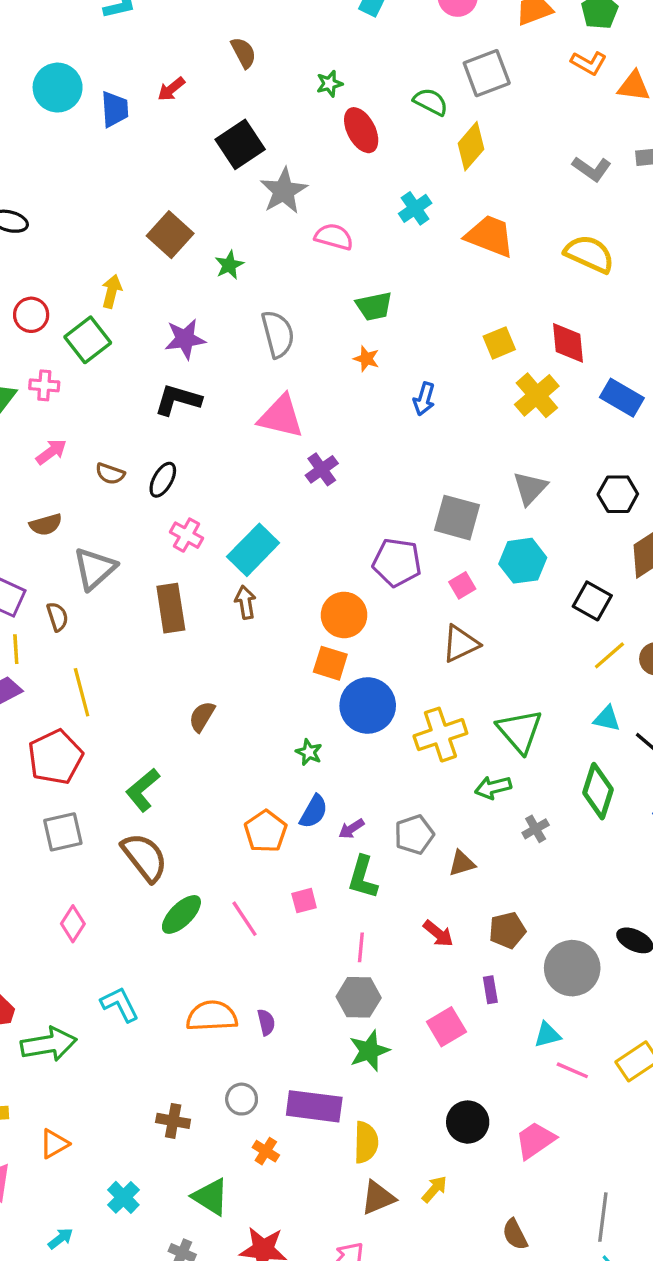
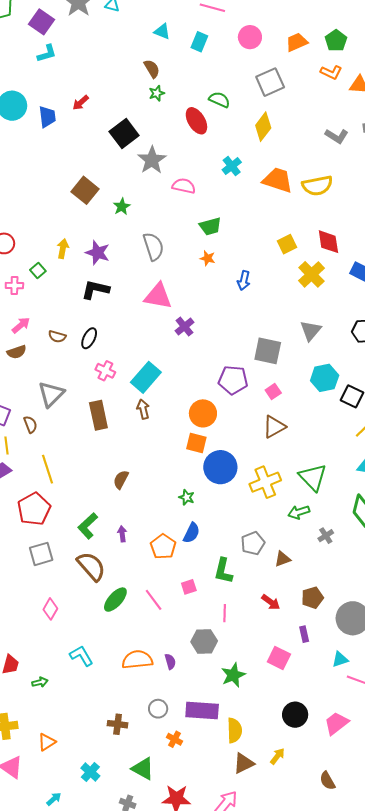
brown semicircle: (244, 53) -> (152, 69), moved
green star: (329, 84) -> (157, 93), moved
green semicircle: (431, 102) -> (219, 100), moved
yellow semicircle: (589, 254) -> (317, 186), moved, turned 148
yellow arrow: (112, 291) -> (63, 249), moved
purple star: (185, 339) -> (98, 253), turned 30
green square: (88, 340) -> (38, 271), moved, size x0.6
brown semicircle: (46, 525) -> (17, 352), moved
cyan hexagon: (523, 561) -> (325, 378), moved
purple arrow: (351, 829) -> (122, 534), moved, turned 119
gray hexagon: (359, 997) -> (204, 641), moved
pink square: (446, 1027) -> (279, 658), turned -30
green arrow: (49, 1044) -> (40, 682), size x0.5

